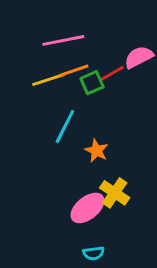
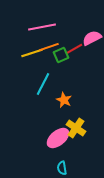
cyan semicircle: (94, 253) -> (62, 168), turned 88

